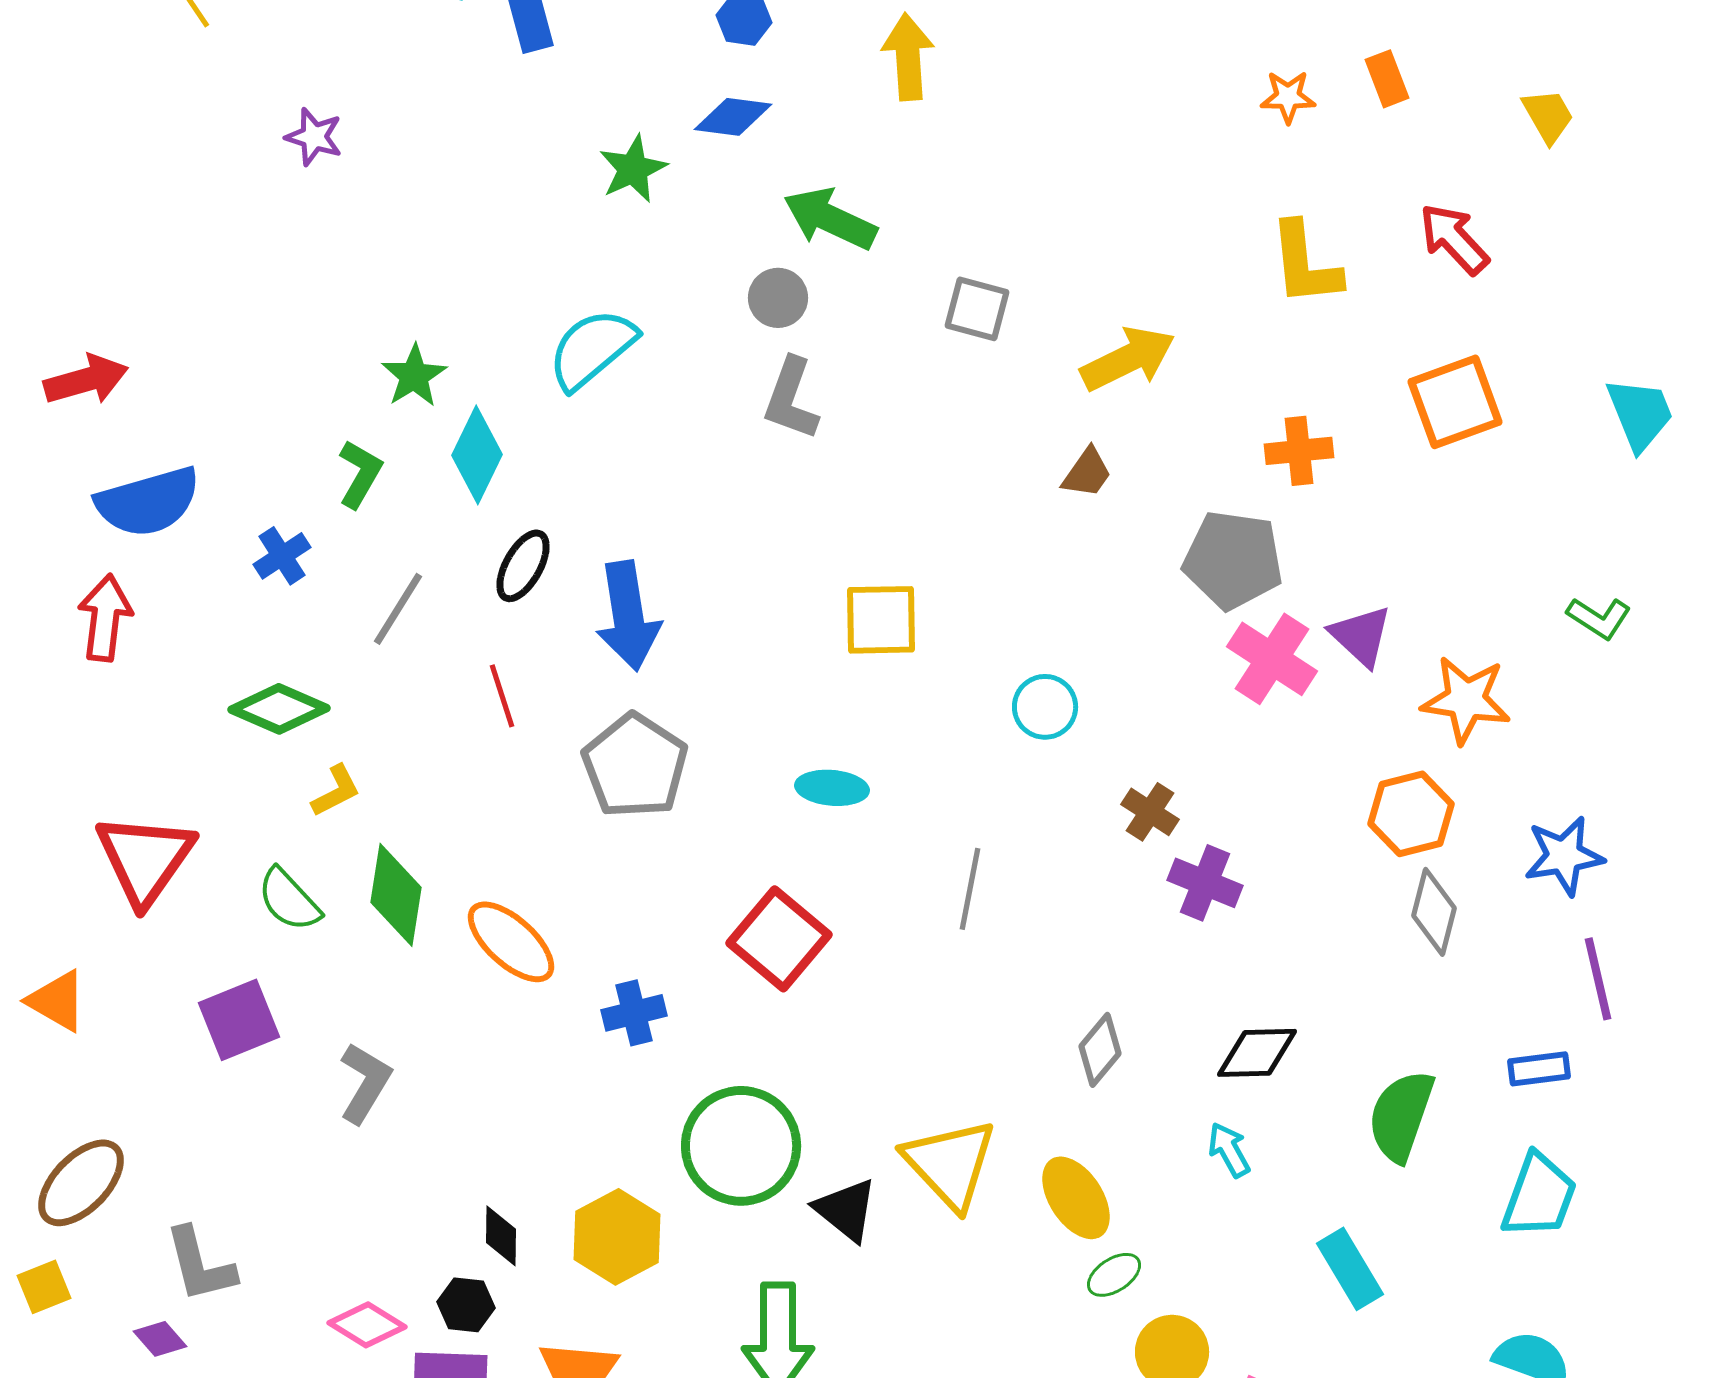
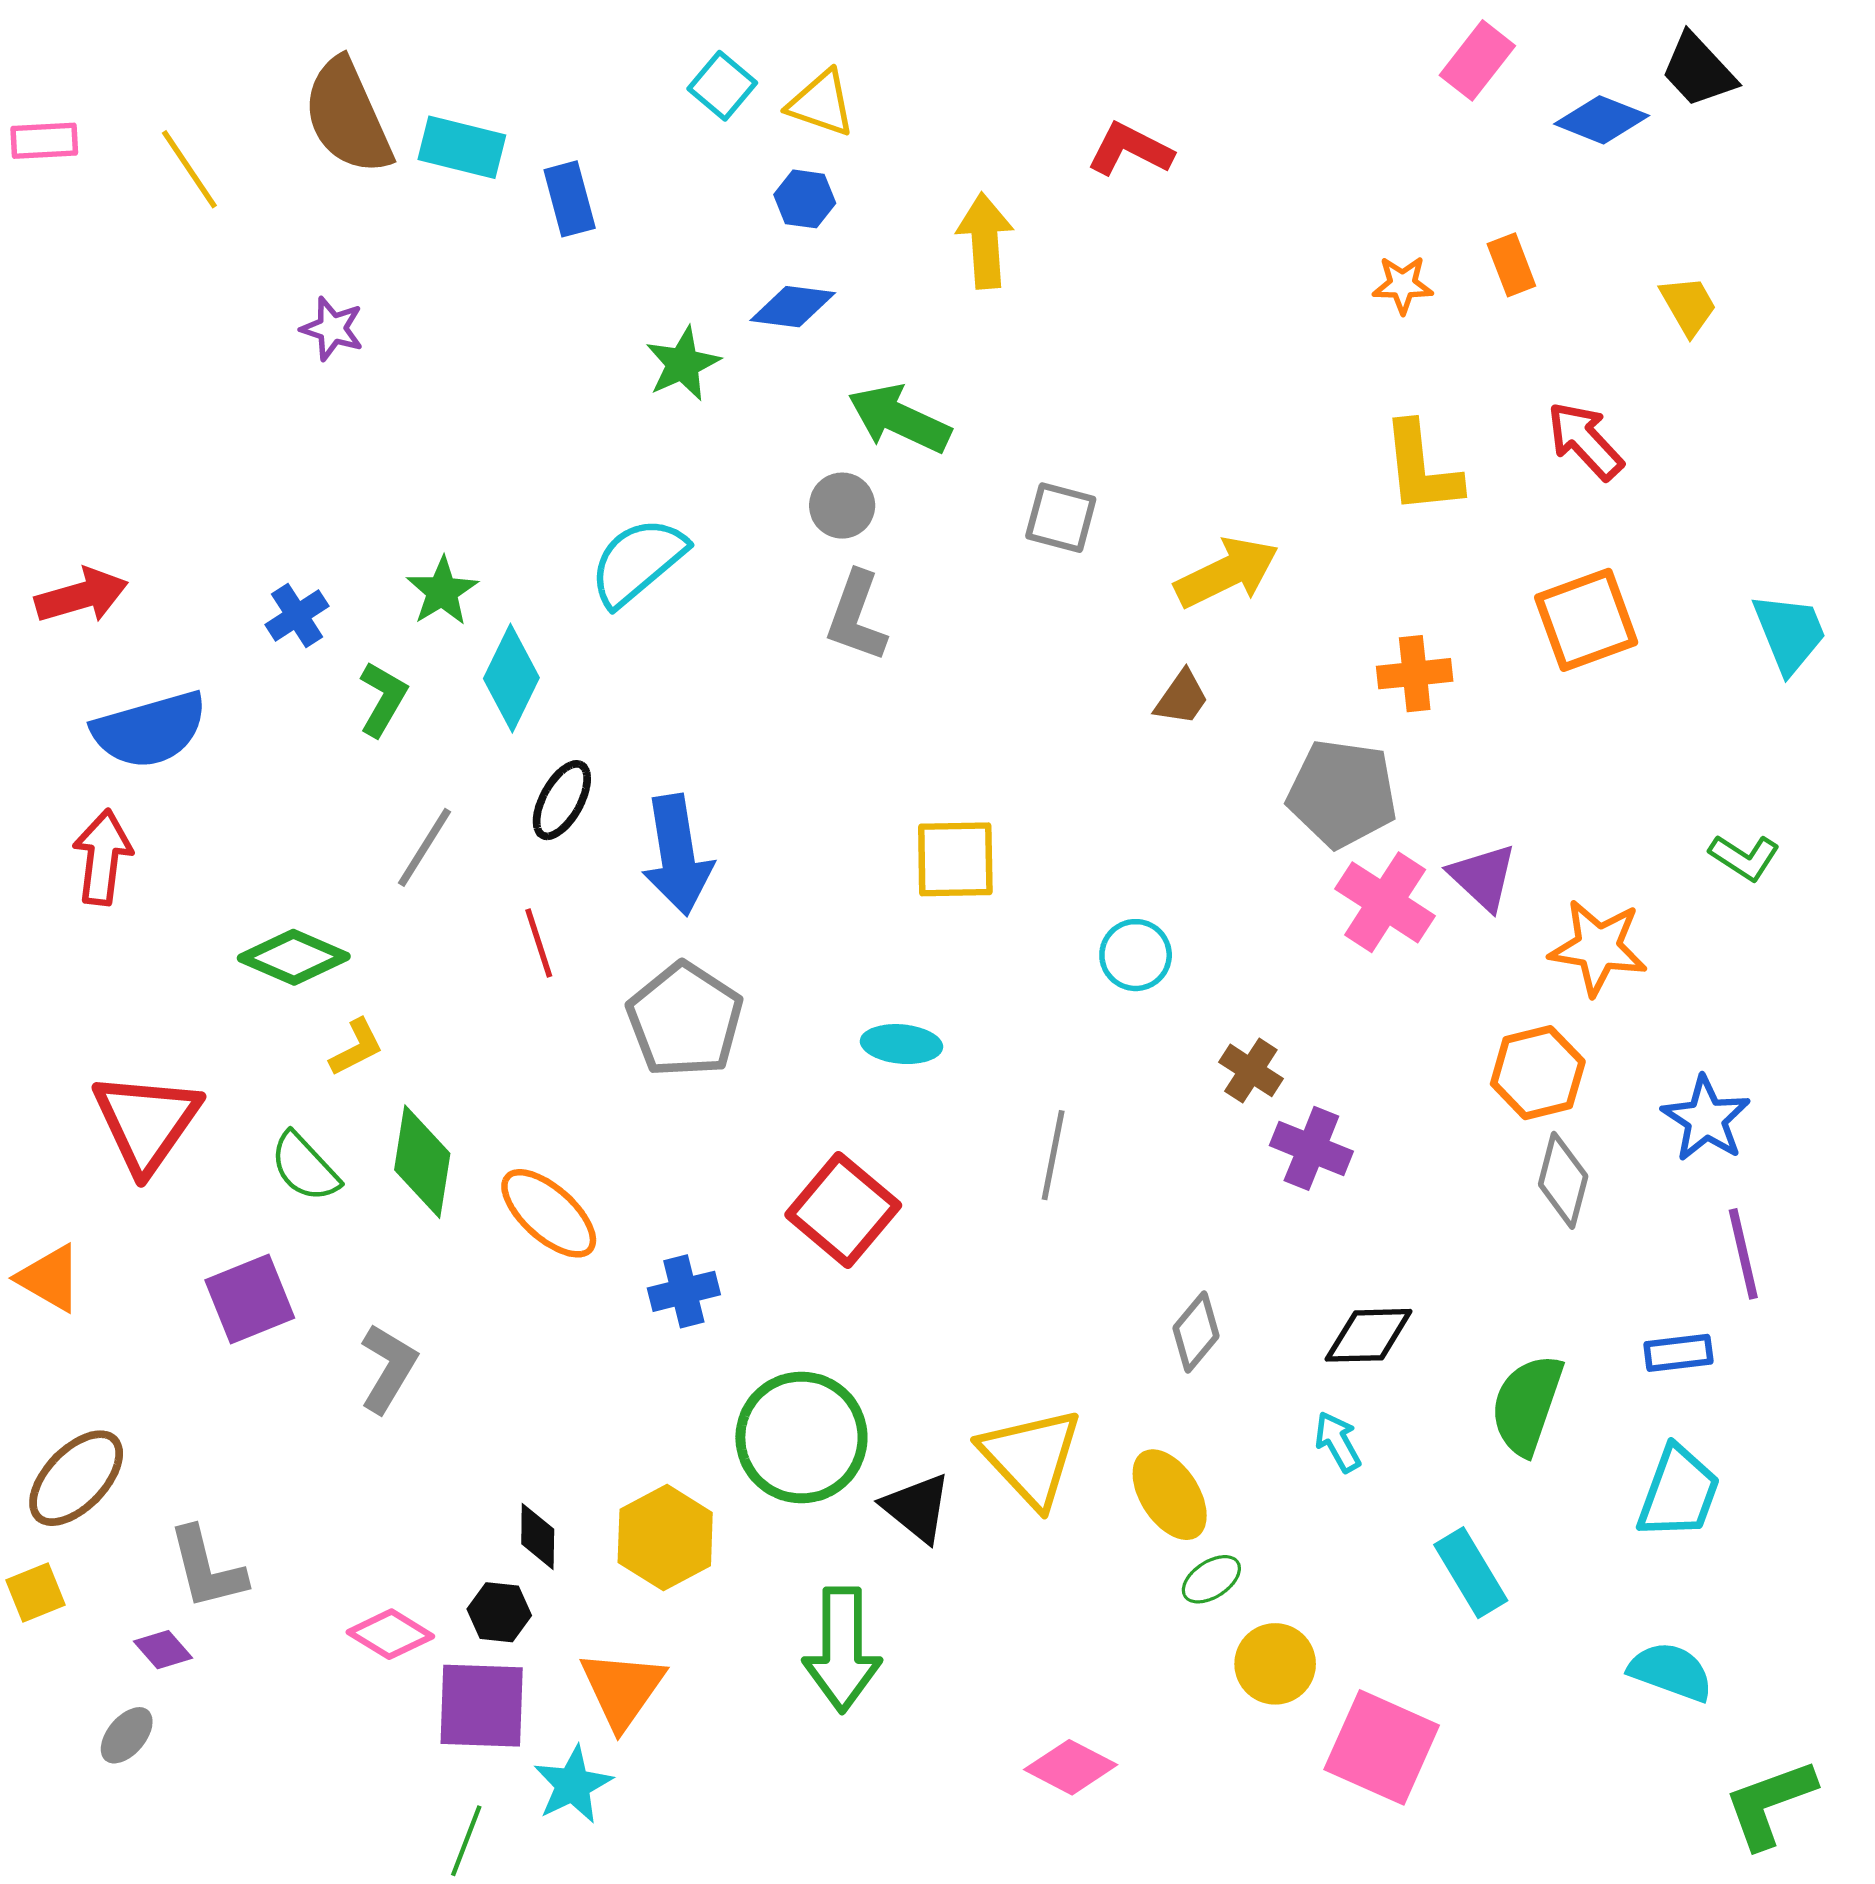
blue cross: (282, 556) -> (297, 615), moved
blue star: (1564, 856) -> (1706, 1119), turned -30

